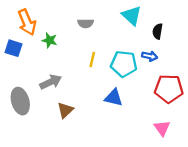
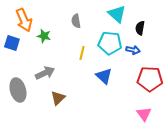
gray semicircle: (86, 23) -> (76, 21), turned 80
cyan pentagon: (124, 64) -> (110, 43), moved
blue triangle: (114, 98) -> (104, 76), moved, turned 30

